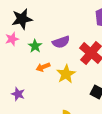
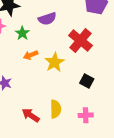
purple semicircle: (61, 42) -> (47, 19), moved

